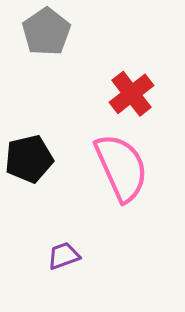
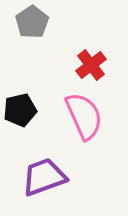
purple trapezoid: (64, 256) -> (44, 177), size x2.0

